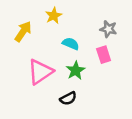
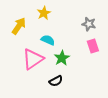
cyan semicircle: (71, 44) -> (48, 40), moved
pink rectangle: (104, 55) -> (93, 46), moved

